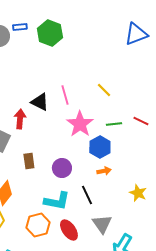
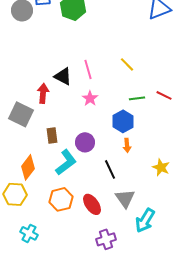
pink star: (80, 124) -> (90, 98), moved, size x0.6
orange arrow: (104, 171) -> (127, 145), turned 96
cyan L-shape: (57, 201) -> (66, 162), moved, turned -48

